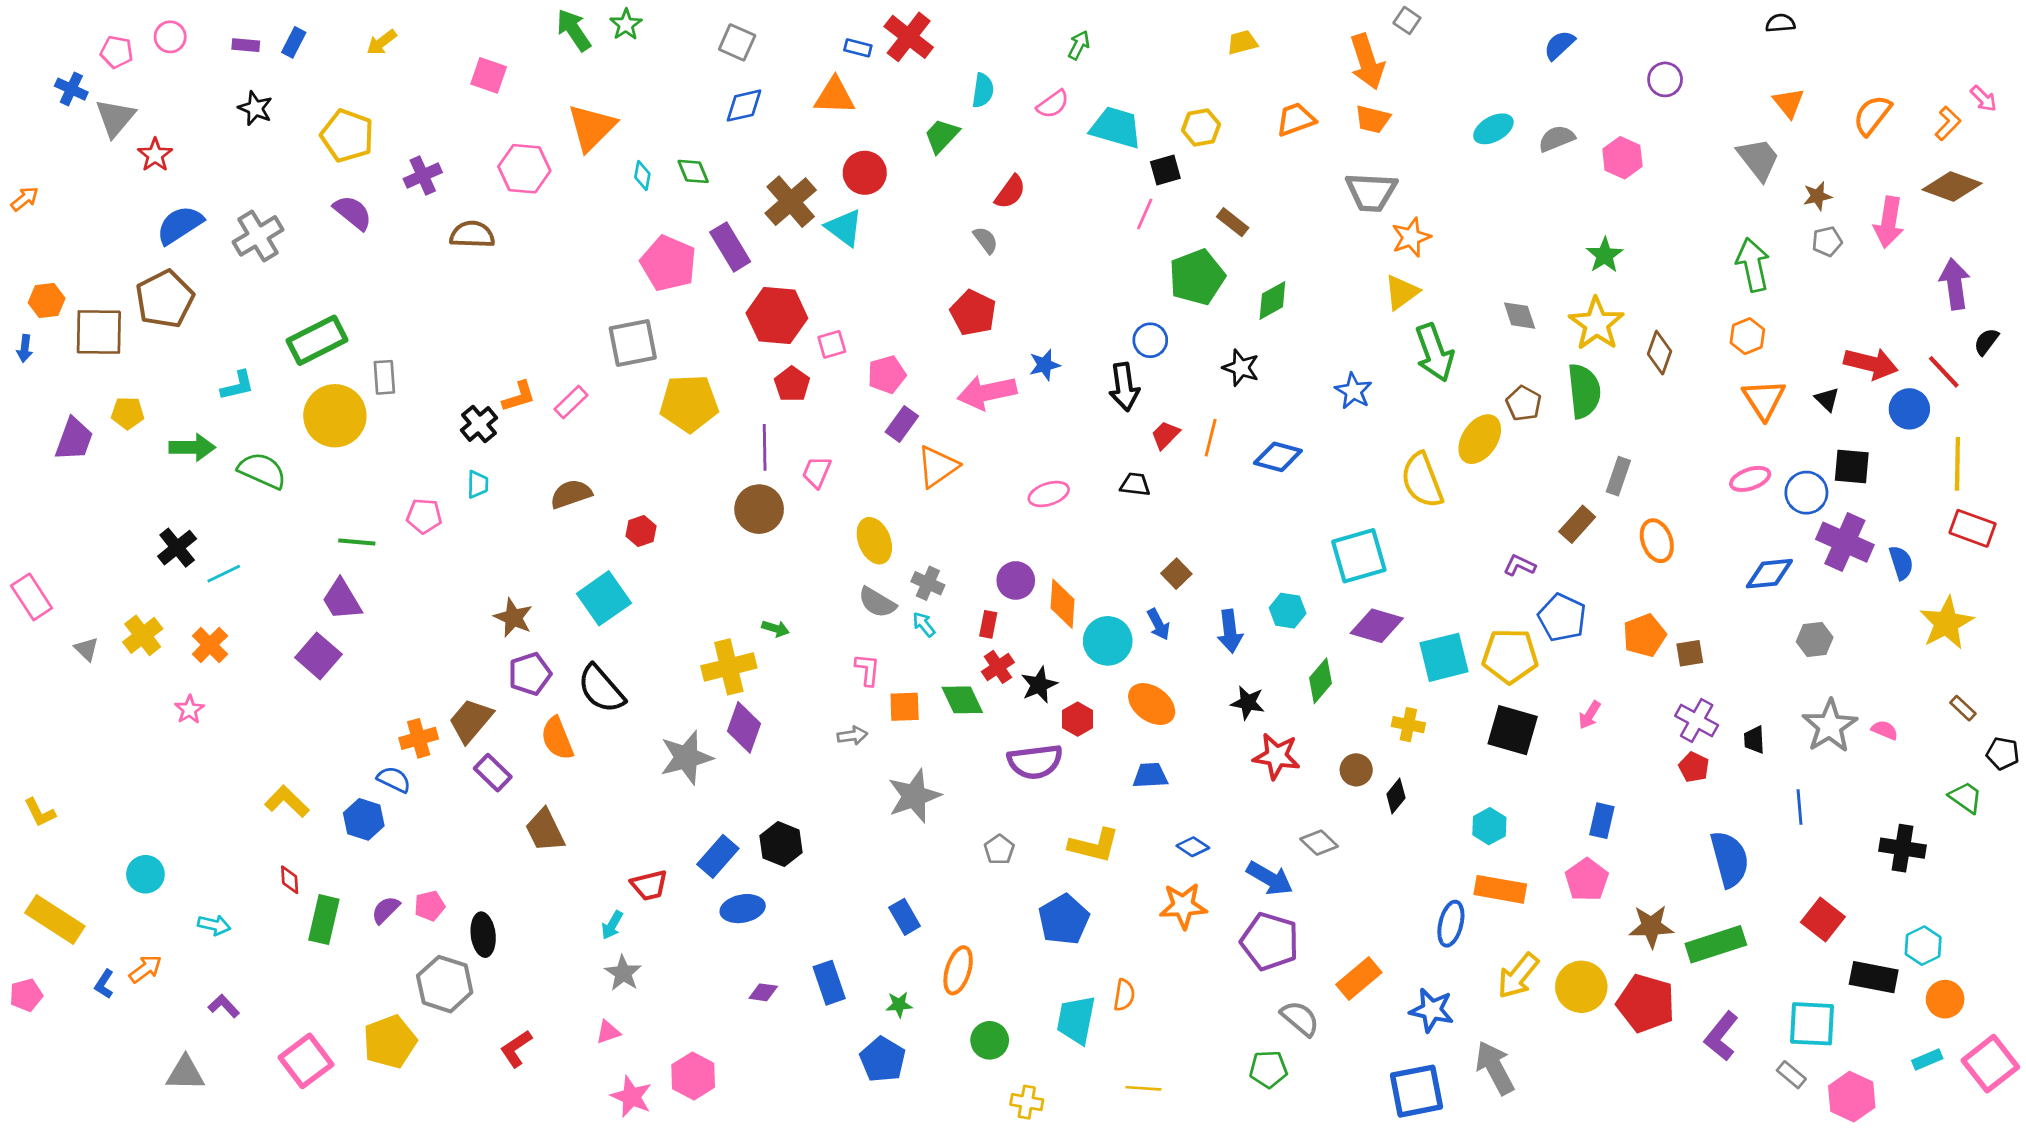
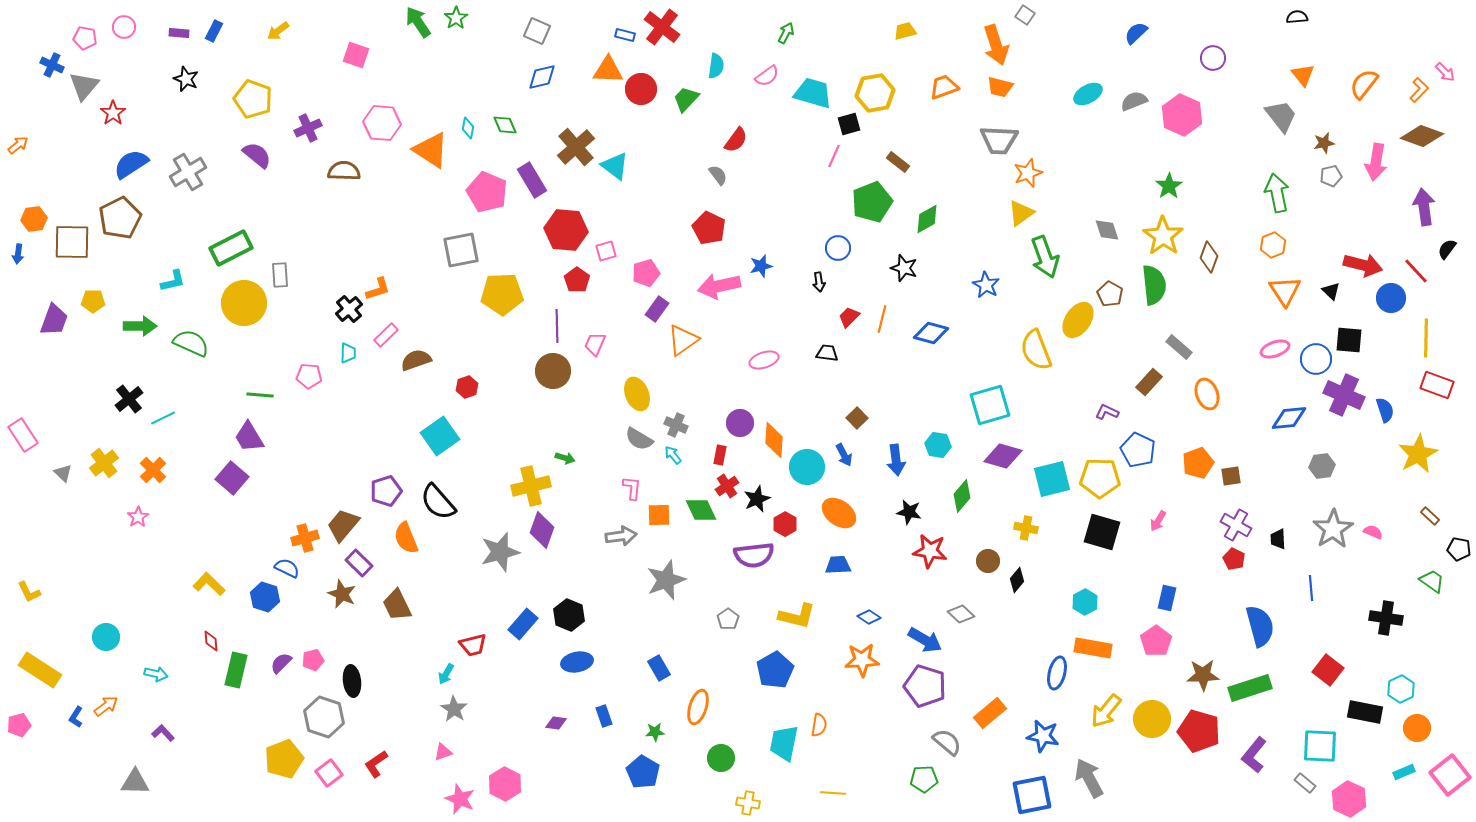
orange triangle: (592, 127) -> (431, 150), moved, turned -42
yellow hexagon: (1201, 127) -> (875, 93), size x1.4
pink hexagon: (1622, 158) -> (1182, 115), size x1.4
red circle: (865, 173) -> (641, 89), moved
black arrow: (1124, 387) -> (819, 282), size x0.6
pink rectangle: (571, 402) -> (386, 335), moved
gray rectangle: (1618, 476) -> (1179, 347), turned -68
brown star: (513, 618) -> (342, 594), moved
gray arrow: (852, 736) -> (621, 536), size x1.4
blue ellipse: (743, 909) -> (577, 662), moved
blue rectangle: (829, 983) -> (604, 716), size x0.7
pink square: (306, 1061) -> (329, 773), moved, size x0.7

